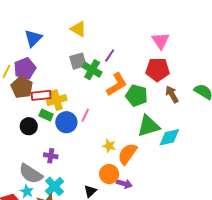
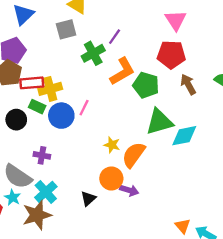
gray square: (78, 61) -> (66, 29), moved
green cross: (92, 70) -> (93, 53), turned 30

